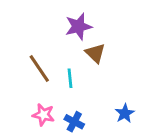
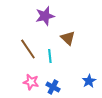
purple star: (78, 26) -> (45, 16), moved

